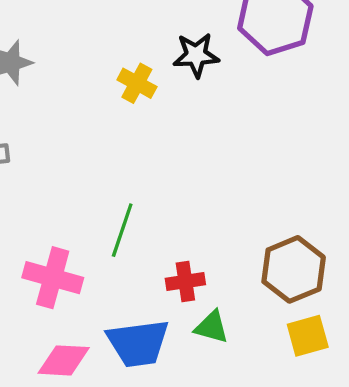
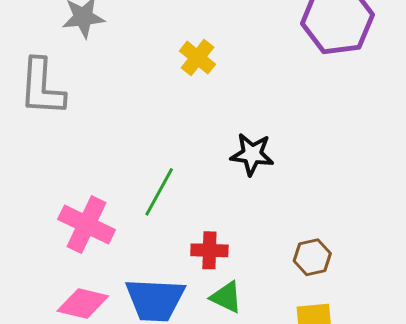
black star: (196, 55) -> (252, 154), moved
brown hexagon: (294, 269) -> (312, 257), size x0.6

